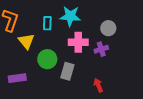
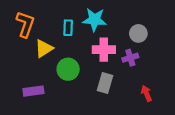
yellow triangle: (26, 41) -> (44, 48), turned 36
gray rectangle: (67, 71) -> (105, 83), moved
red arrow: (98, 85) -> (146, 93), moved

